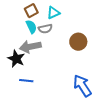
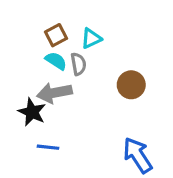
cyan semicircle: (31, 27) -> (56, 61), turned -32
gray semicircle: (45, 29) -> (78, 64), turned -88

